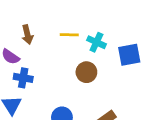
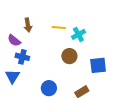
cyan cross: (96, 42) -> (78, 34), turned 32
blue square: (129, 55) -> (98, 65), moved

